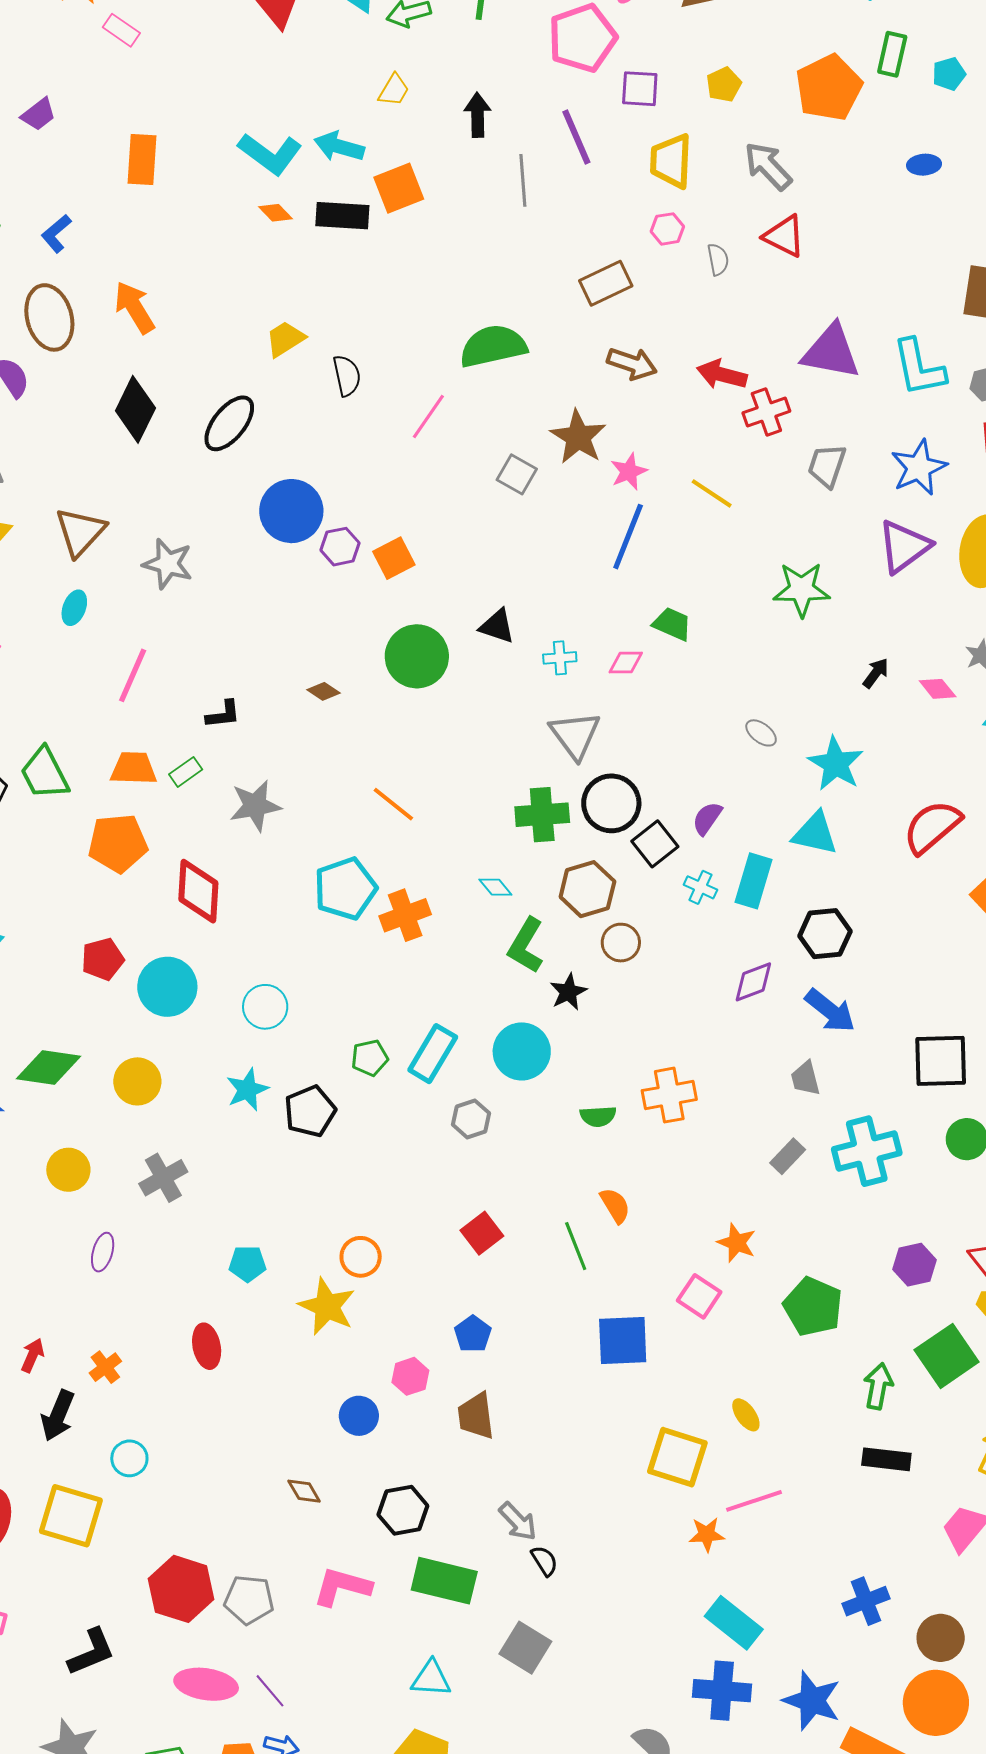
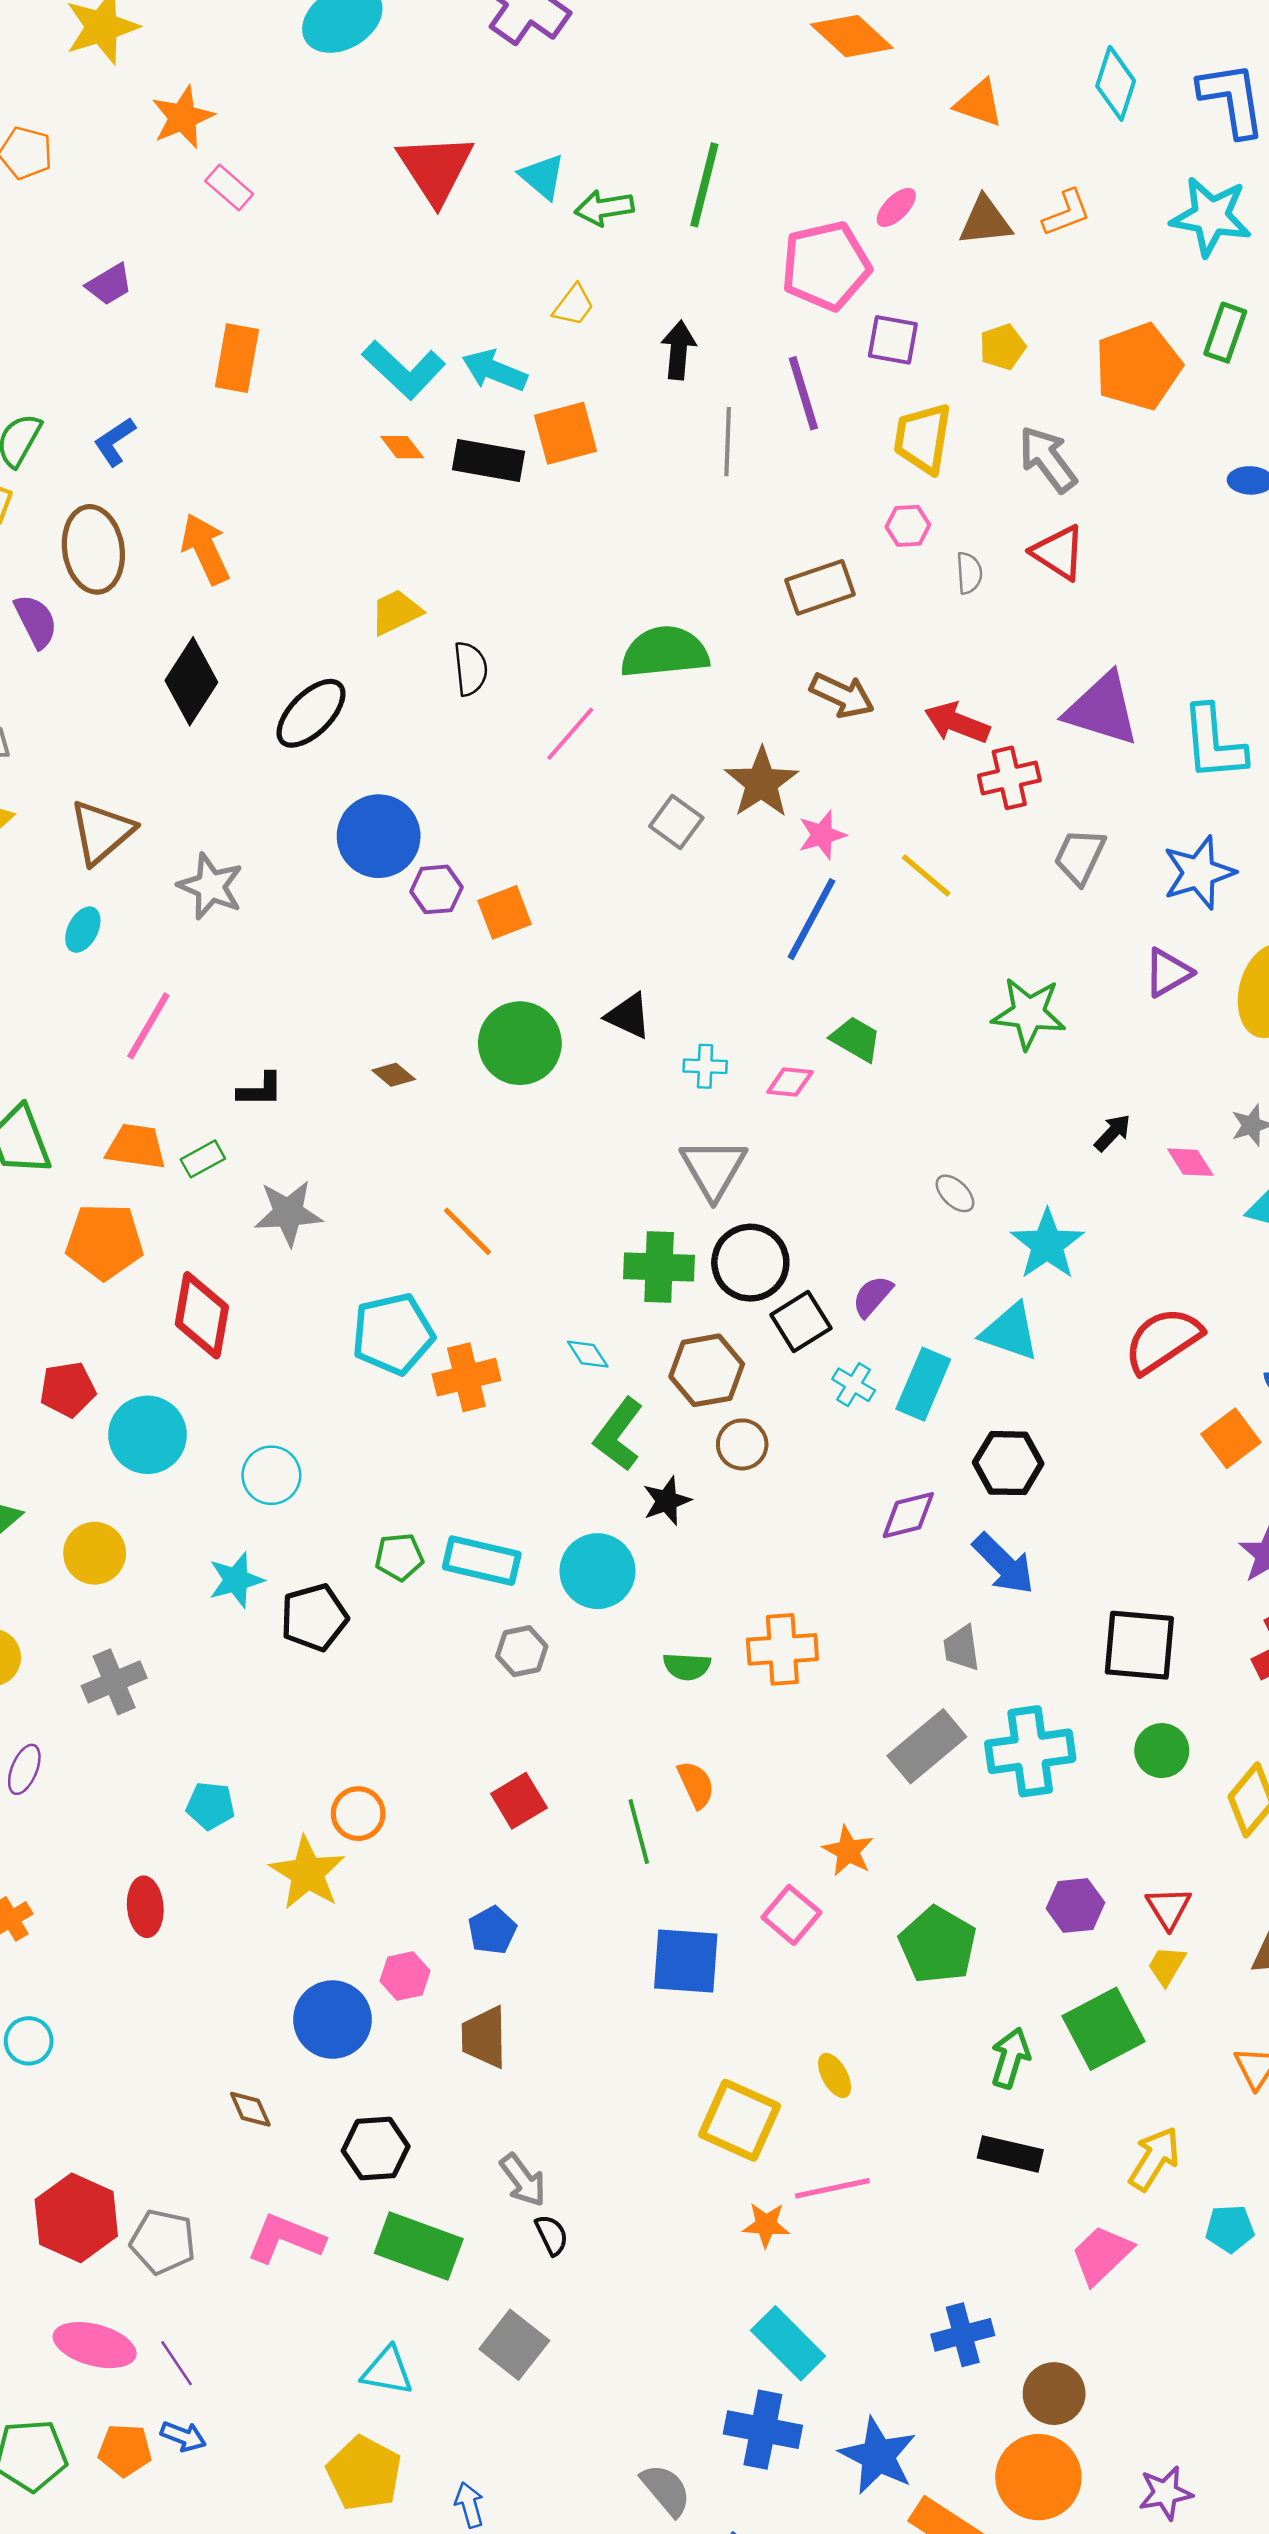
purple triangle: (904, 546) -> (1168, 973), size x0.7
cyan rectangle: (433, 1054) -> (482, 1561), turned 66
gray rectangle: (788, 1156) -> (927, 1746), size x1.6
blue circle: (359, 1416) -> (332, 2020), size x1.5

